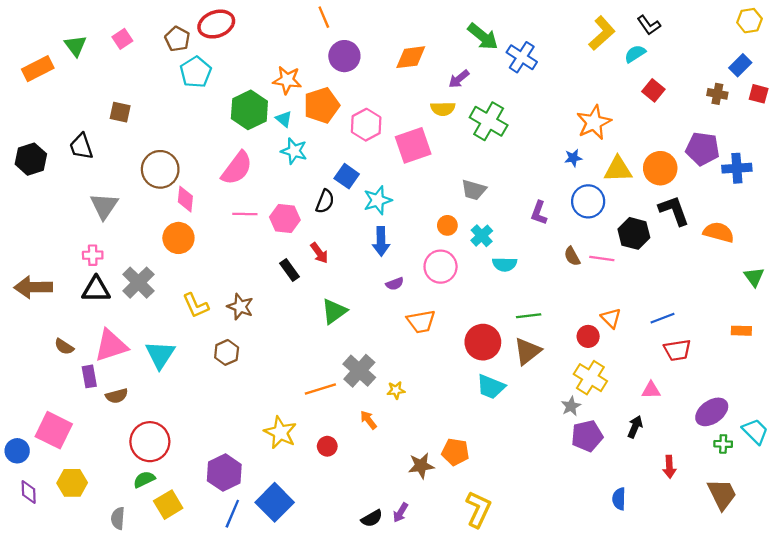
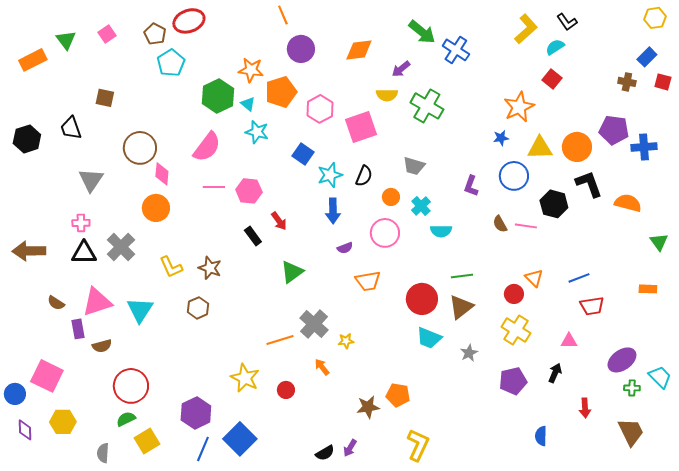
red square: (653, 90) -> (552, 79), moved
black semicircle: (325, 201) -> (364, 176), moved
gray star: (571, 406) -> (469, 353), moved

